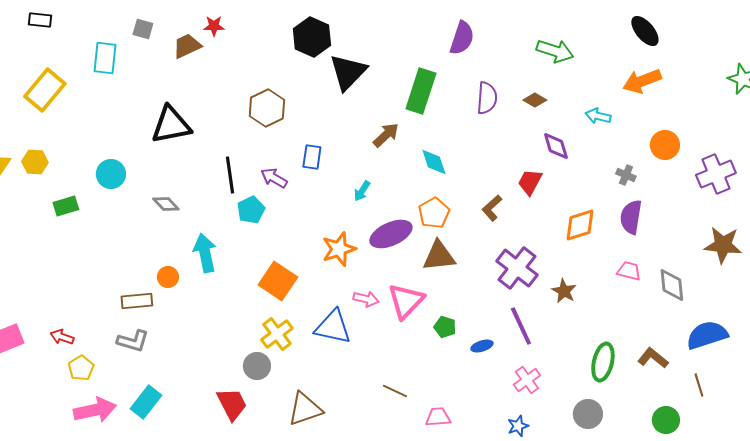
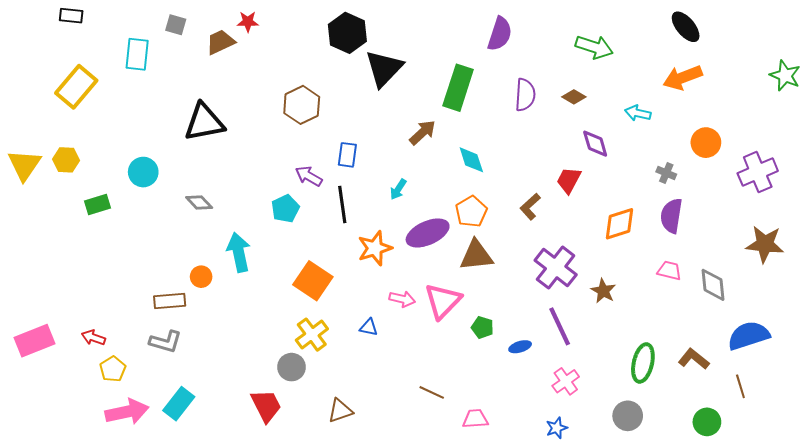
black line: (230, 175) -> (342, 205), moved
blue triangle: (333, 327) -> (369, 327), size x0.5
brown triangle: (305, 409) -> (340, 411), size x0.7

